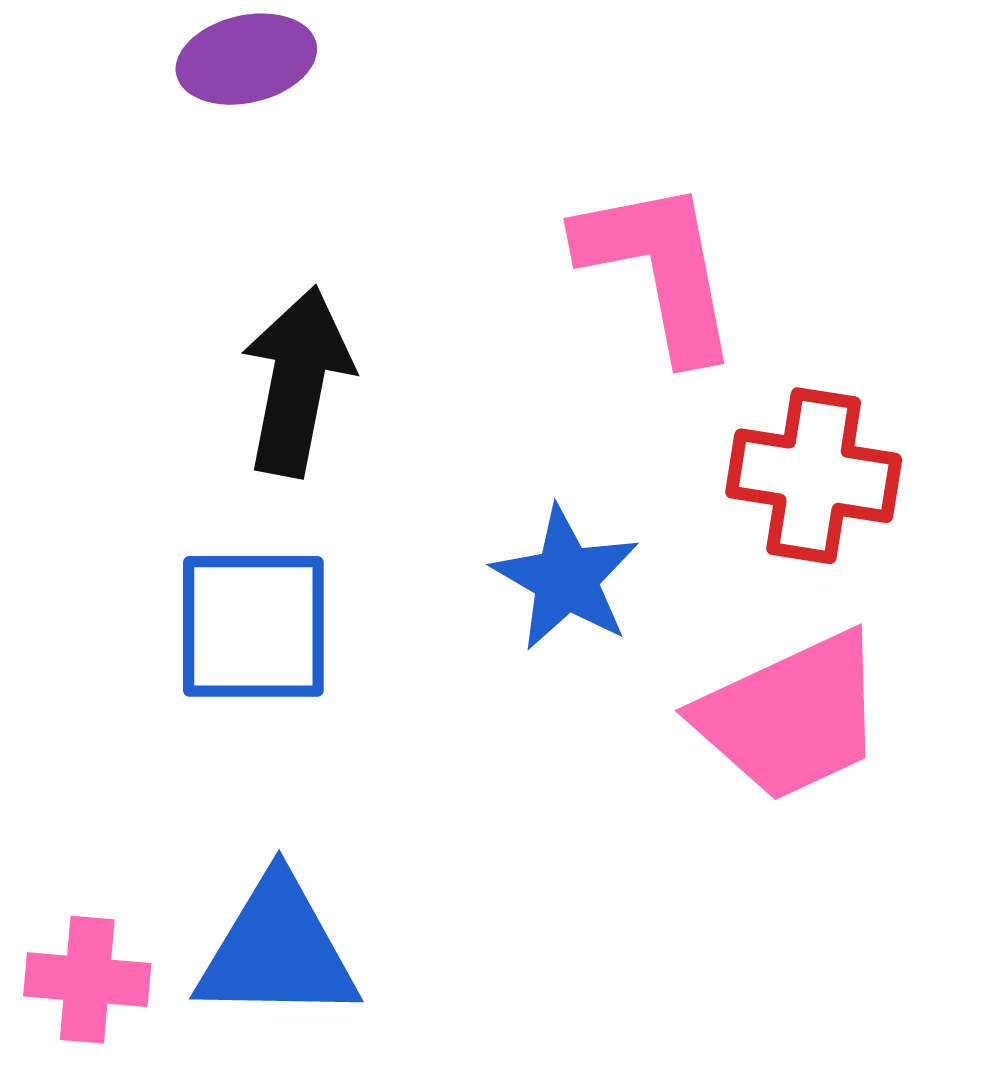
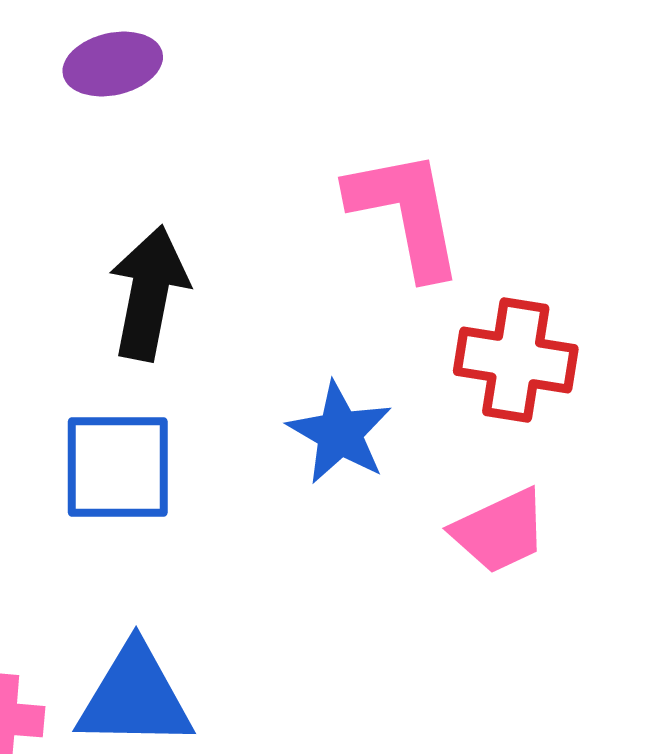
pink trapezoid: (791, 716) -> (500, 531), size x0.7

